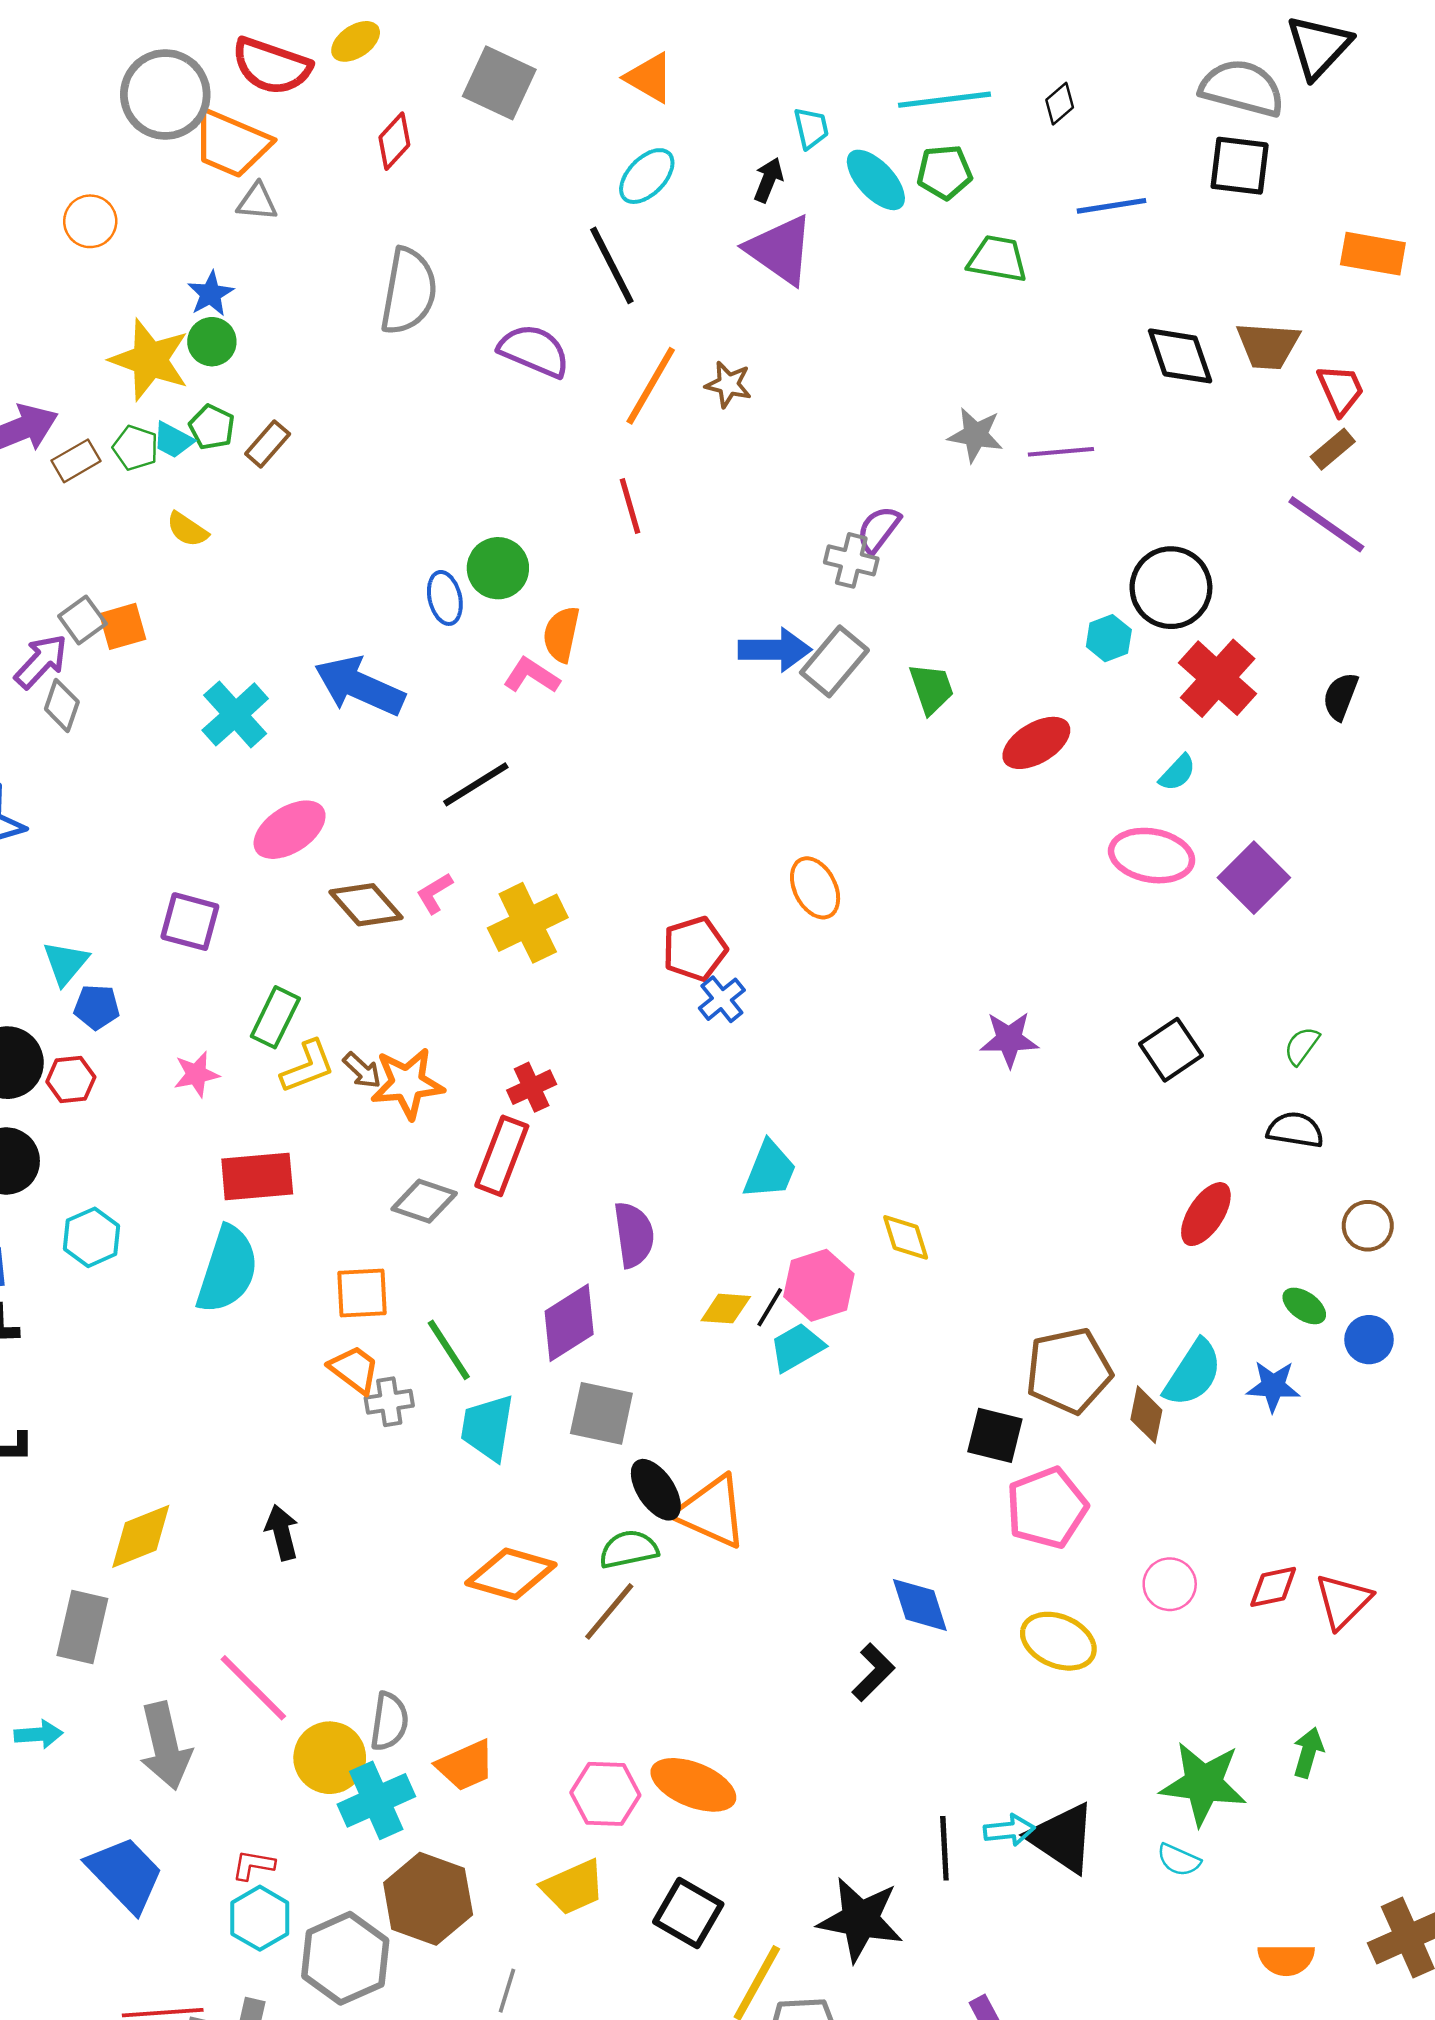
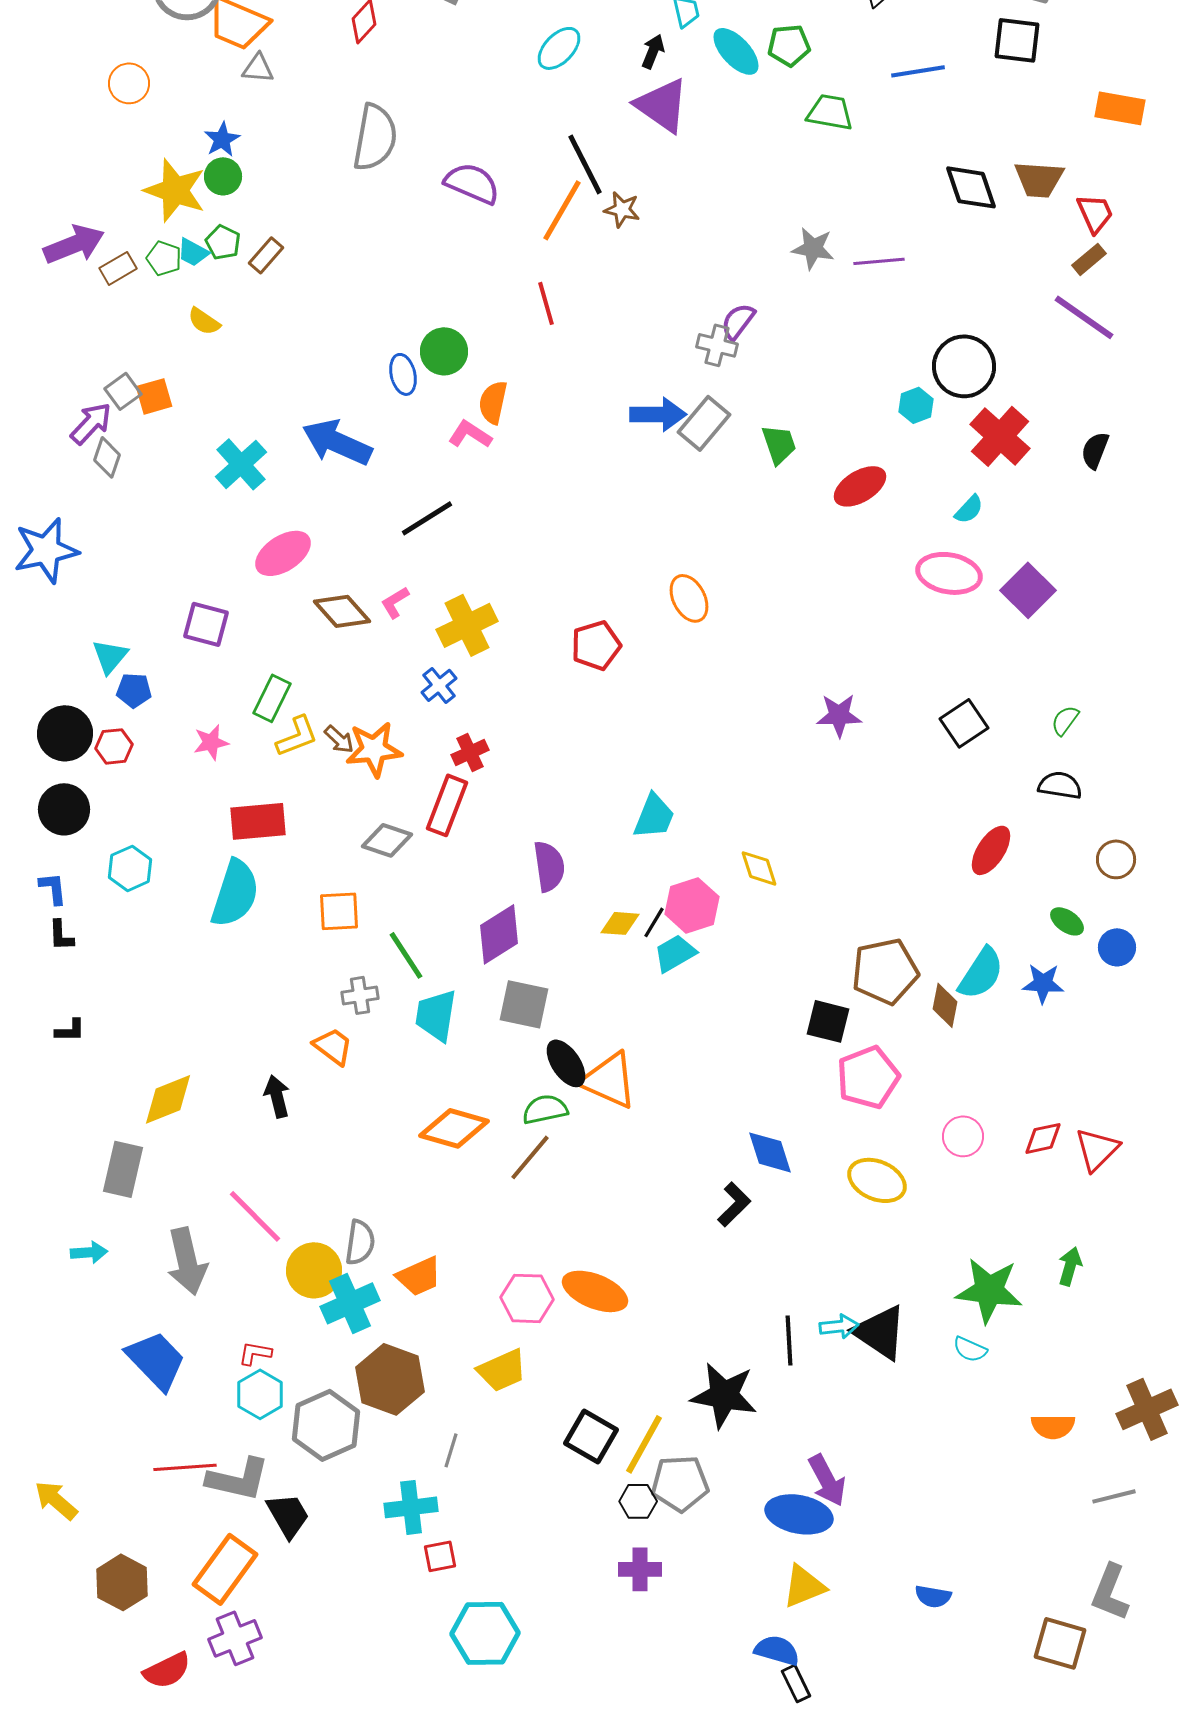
black line: (612, 265) -> (585, 164), moved
blue cross: (722, 999) -> (439, 685), moved
orange trapezoid: (354, 1369) -> (333, 1046), moved
black square: (688, 1913) -> (591, 1436), moved

